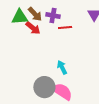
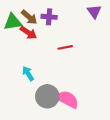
red line: (65, 27) -> (65, 47), moved
cyan arrow: (62, 67) -> (28, 74), moved

